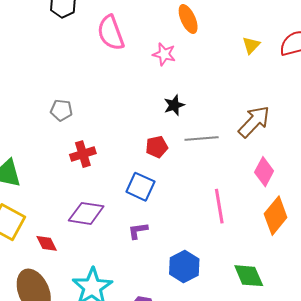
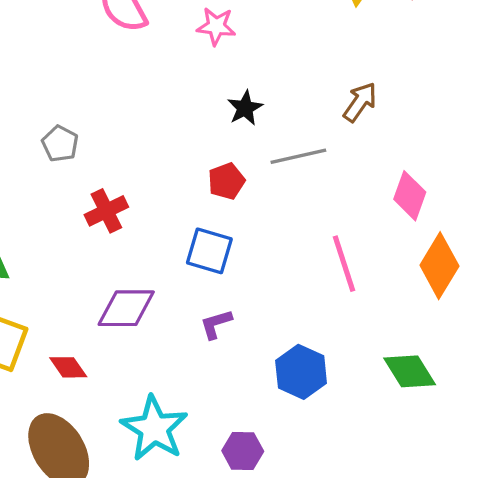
gray pentagon: (61, 110) -> (60, 144), turned 30
brown arrow: (254, 122) -> (360, 102), moved, size x0.7

